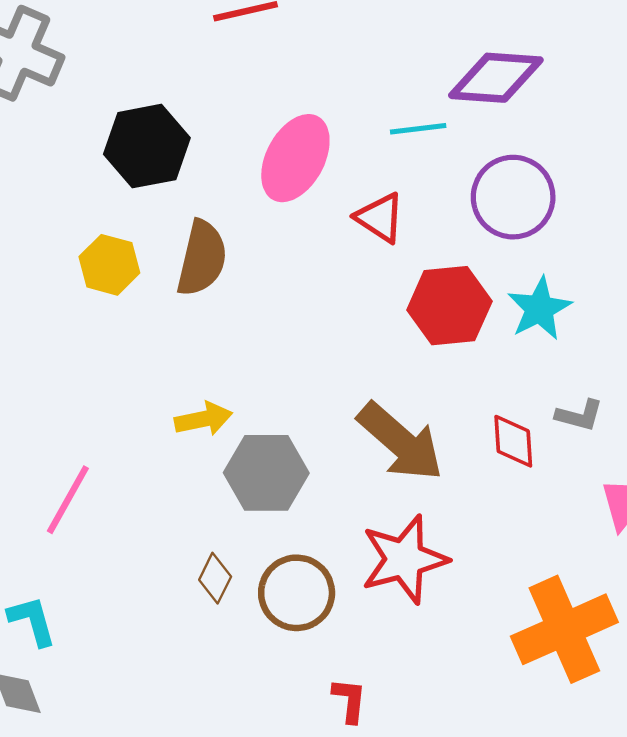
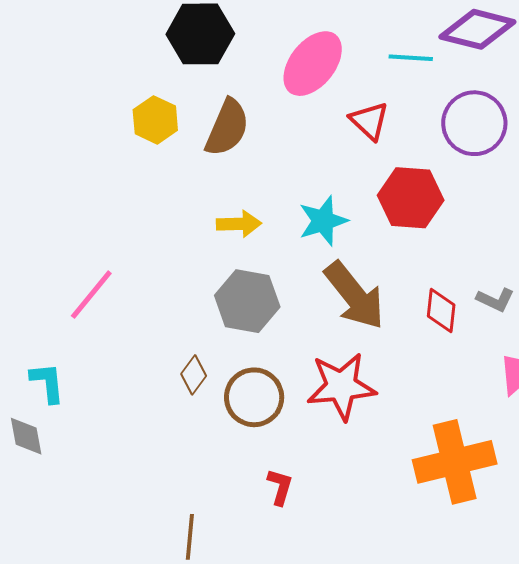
cyan star: (539, 309) -> (323, 221), moved
yellow arrow: (203, 419) -> (239, 224), moved

